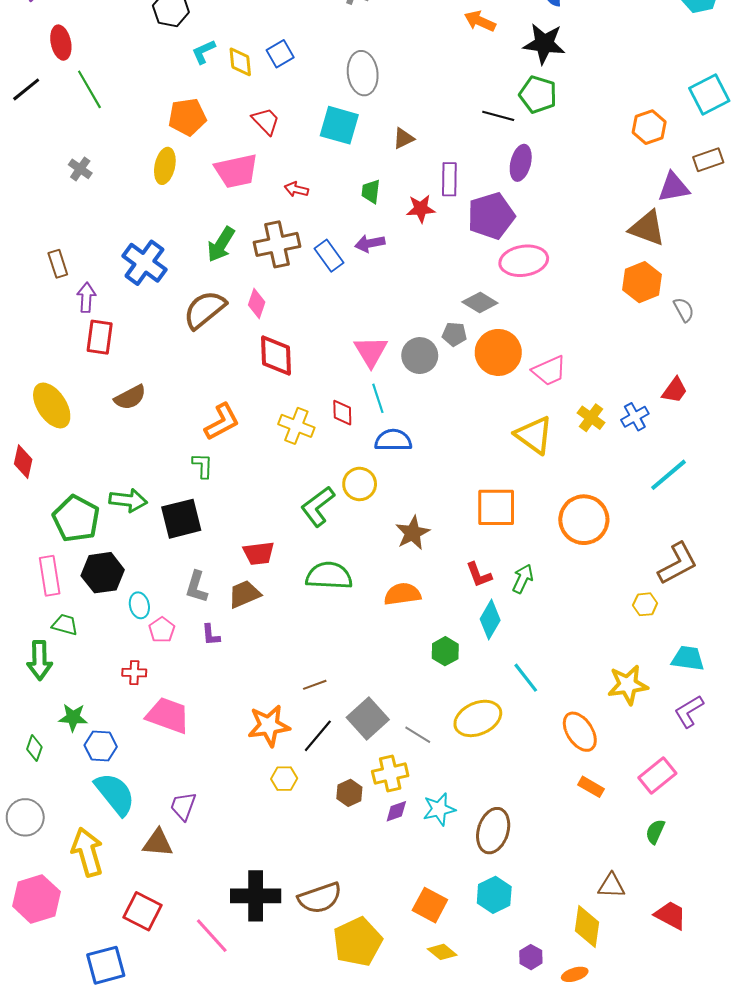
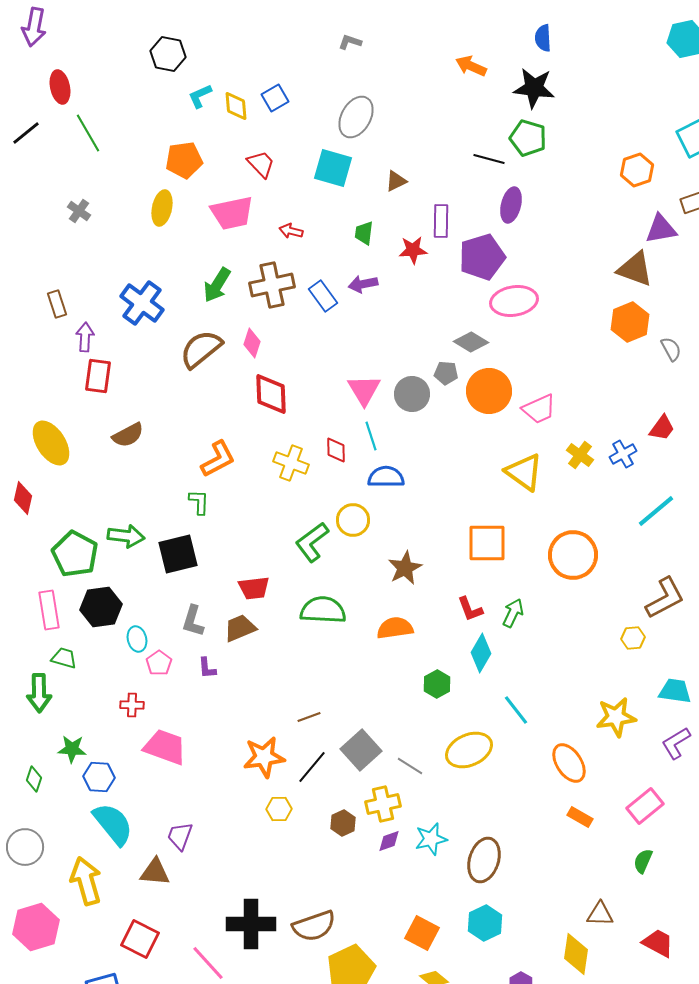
gray ellipse: (363, 73) -> (356, 117), turned 36

